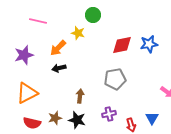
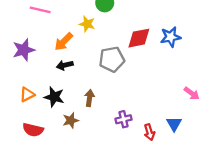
gray pentagon: (115, 79) -> (112, 59), moved
orange triangle: (27, 93) -> (27, 95), size x0.6
brown star: (55, 118) -> (71, 120), moved
black star: (77, 120) -> (54, 97), moved

